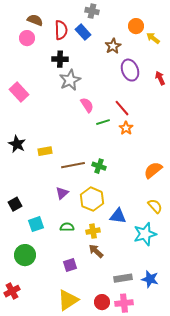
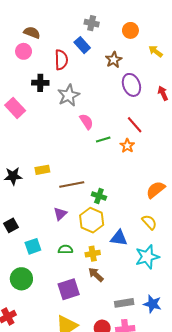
orange circle: (136, 26) -> (130, 30), moved
red semicircle: (61, 30) -> (61, 60), moved
black cross: (60, 59) -> (40, 83), moved
red line: (122, 108) -> (135, 125), moved
black star: (17, 144) -> (13, 176), moved, turned -30
green cross: (99, 166) -> (99, 196), moved
yellow semicircle: (155, 206) -> (149, 222), moved
purple square: (70, 265) -> (69, 289), size x1.5

